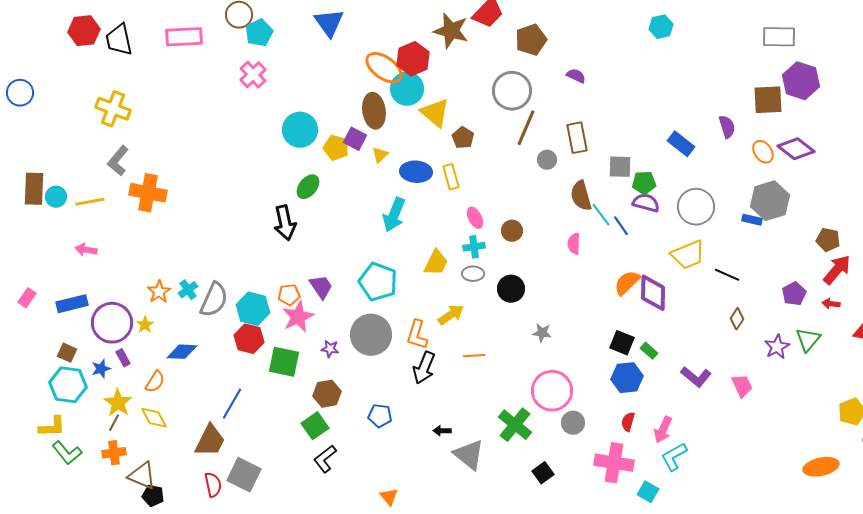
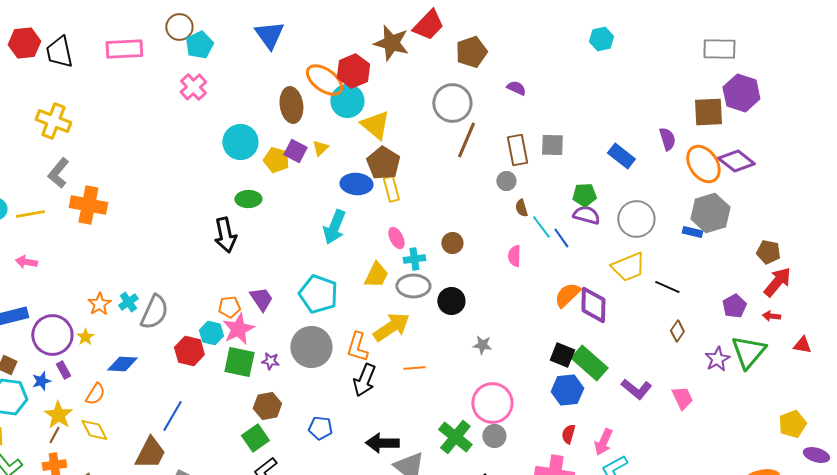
brown ellipse: (374, 111) -> (291, 105), moved
brown pentagon: (463, 138) -> (383, 163), moved, size x1.5
orange ellipse: (763, 152) -> (703, 164), size x1.6
yellow triangle: (380, 155) -> (320, 148), moved
gray circle: (547, 160) -> (506, 181), moved
gray square: (620, 167) -> (552, 145), moved
green ellipse: (308, 187) -> (248, 199), turned 50
brown semicircle: (581, 196) -> (521, 208), size x0.6
pink ellipse: (475, 218) -> (396, 238), moved
gray ellipse: (473, 274) -> (413, 286), size x1.5
cyan hexagon: (253, 309) -> (211, 333), moved, size x0.7
yellow arrow: (451, 315) -> (391, 327), size x1.4
green triangle: (808, 340) -> (748, 352), size x1.4
green rectangle: (649, 351) -> (589, 363), size x2.0
green square: (284, 362) -> (239, 362), moved
gray circle: (573, 423) -> (494, 436), moved
black arrow: (442, 431) -> (382, 443), size x1.8

